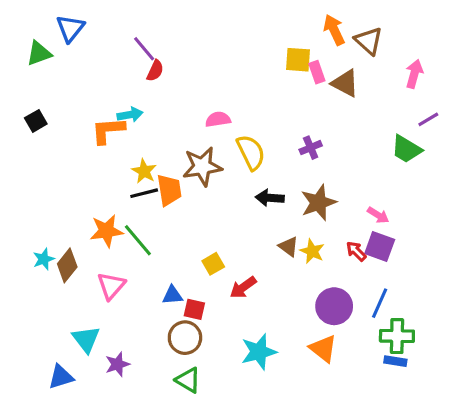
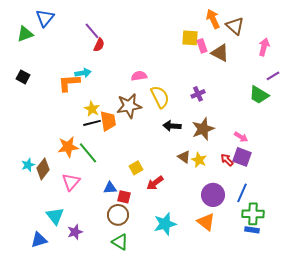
black square: (36, 121) -> (23, 77), turned -32

